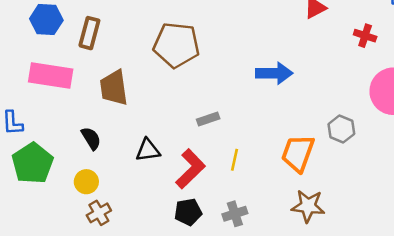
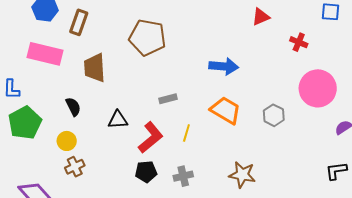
orange trapezoid: (298, 153) -> (226, 110), moved, turned 96

